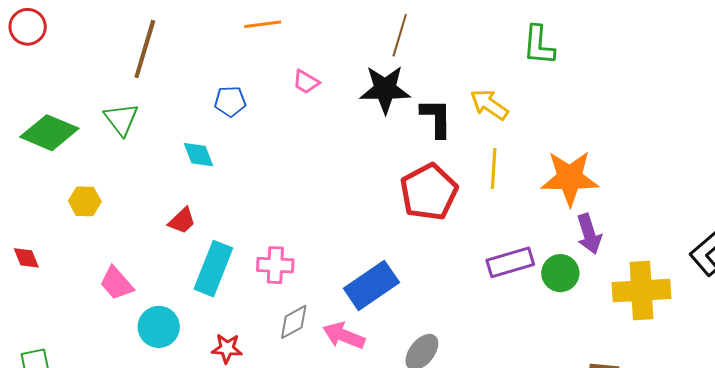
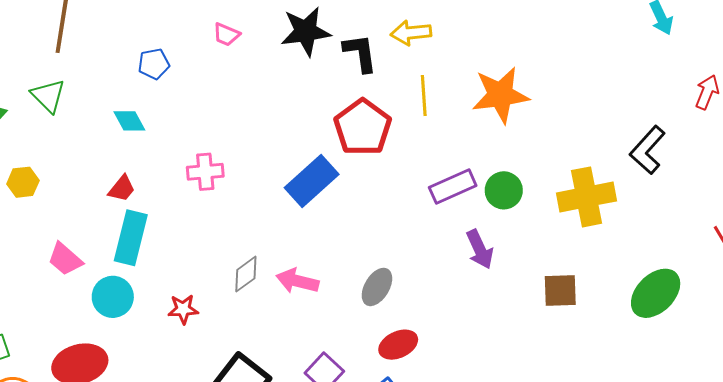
yellow arrow: (489, 105) -> (411, 33), turned -33
purple arrow: (589, 234) -> (480, 249), moved
pink cross: (275, 265) -> (205, 172), moved
cyan rectangle: (213, 269) -> (131, 238), moved
blue rectangle: (371, 285) -> (312, 181), moved

